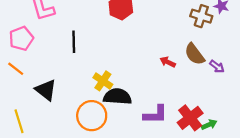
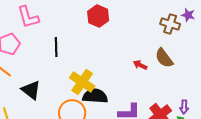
purple arrow: (217, 66) -> (184, 107), moved, turned 56
yellow cross: (103, 81) -> (82, 82), size x1.4

